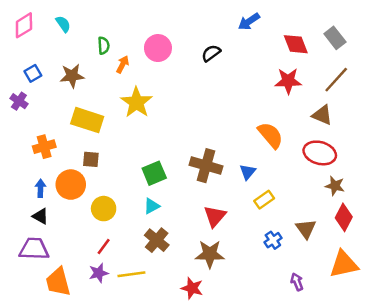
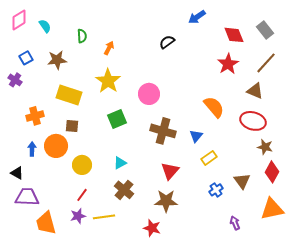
cyan semicircle: (63, 24) -> (45, 26), moved
pink circle: (158, 48) -> (149, 94), moved
orange arrow: (123, 64) -> (109, 48), moved
red star: (288, 81) -> (228, 64), turned -30
green square: (154, 173) -> (117, 119), moved
black triangle: (40, 216) -> (17, 173), moved

